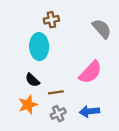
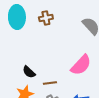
cyan ellipse: (39, 47) -> (17, 17), moved

